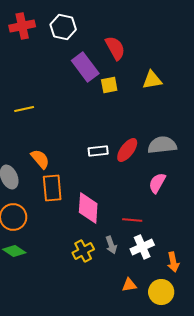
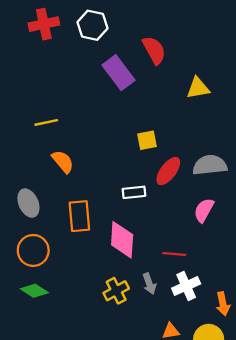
yellow square: (109, 85) -> (147, 140), moved
white rectangle: (98, 151) -> (134, 192), moved
orange semicircle: (40, 159) -> (63, 162), moved

